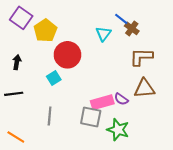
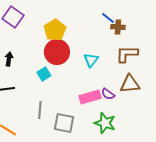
brown cross: (132, 28) -> (118, 27), turned -32
yellow pentagon: (45, 31) -> (55, 30), moved
cyan triangle: (103, 34) -> (91, 60), moved
gray square: (91, 117) -> (64, 123), moved

